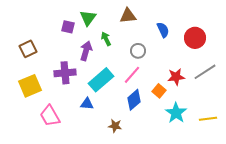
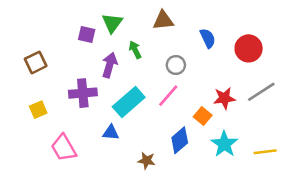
yellow square: (30, 86) -> (38, 110), size x0.6
blue diamond: (134, 100) -> (180, 140), moved

